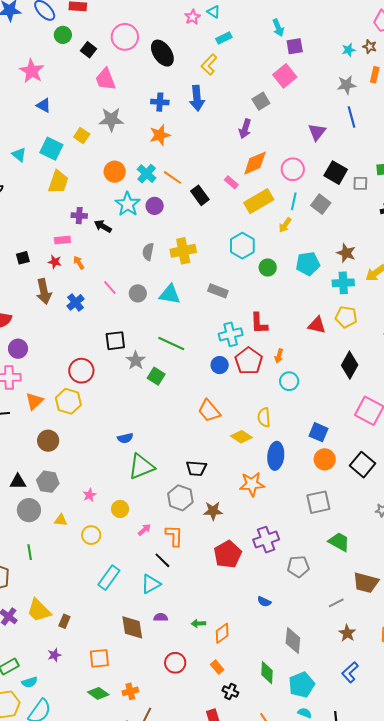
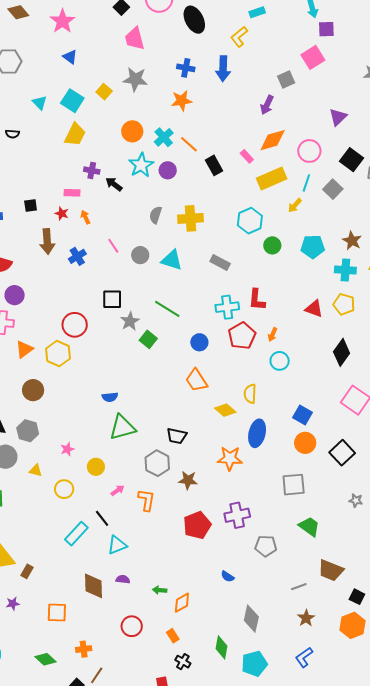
blue circle: (220, 365) -> (199, 342), moved
black line: (162, 560) -> (102, 518), moved
green diamond: (98, 693) -> (46, 659), moved

